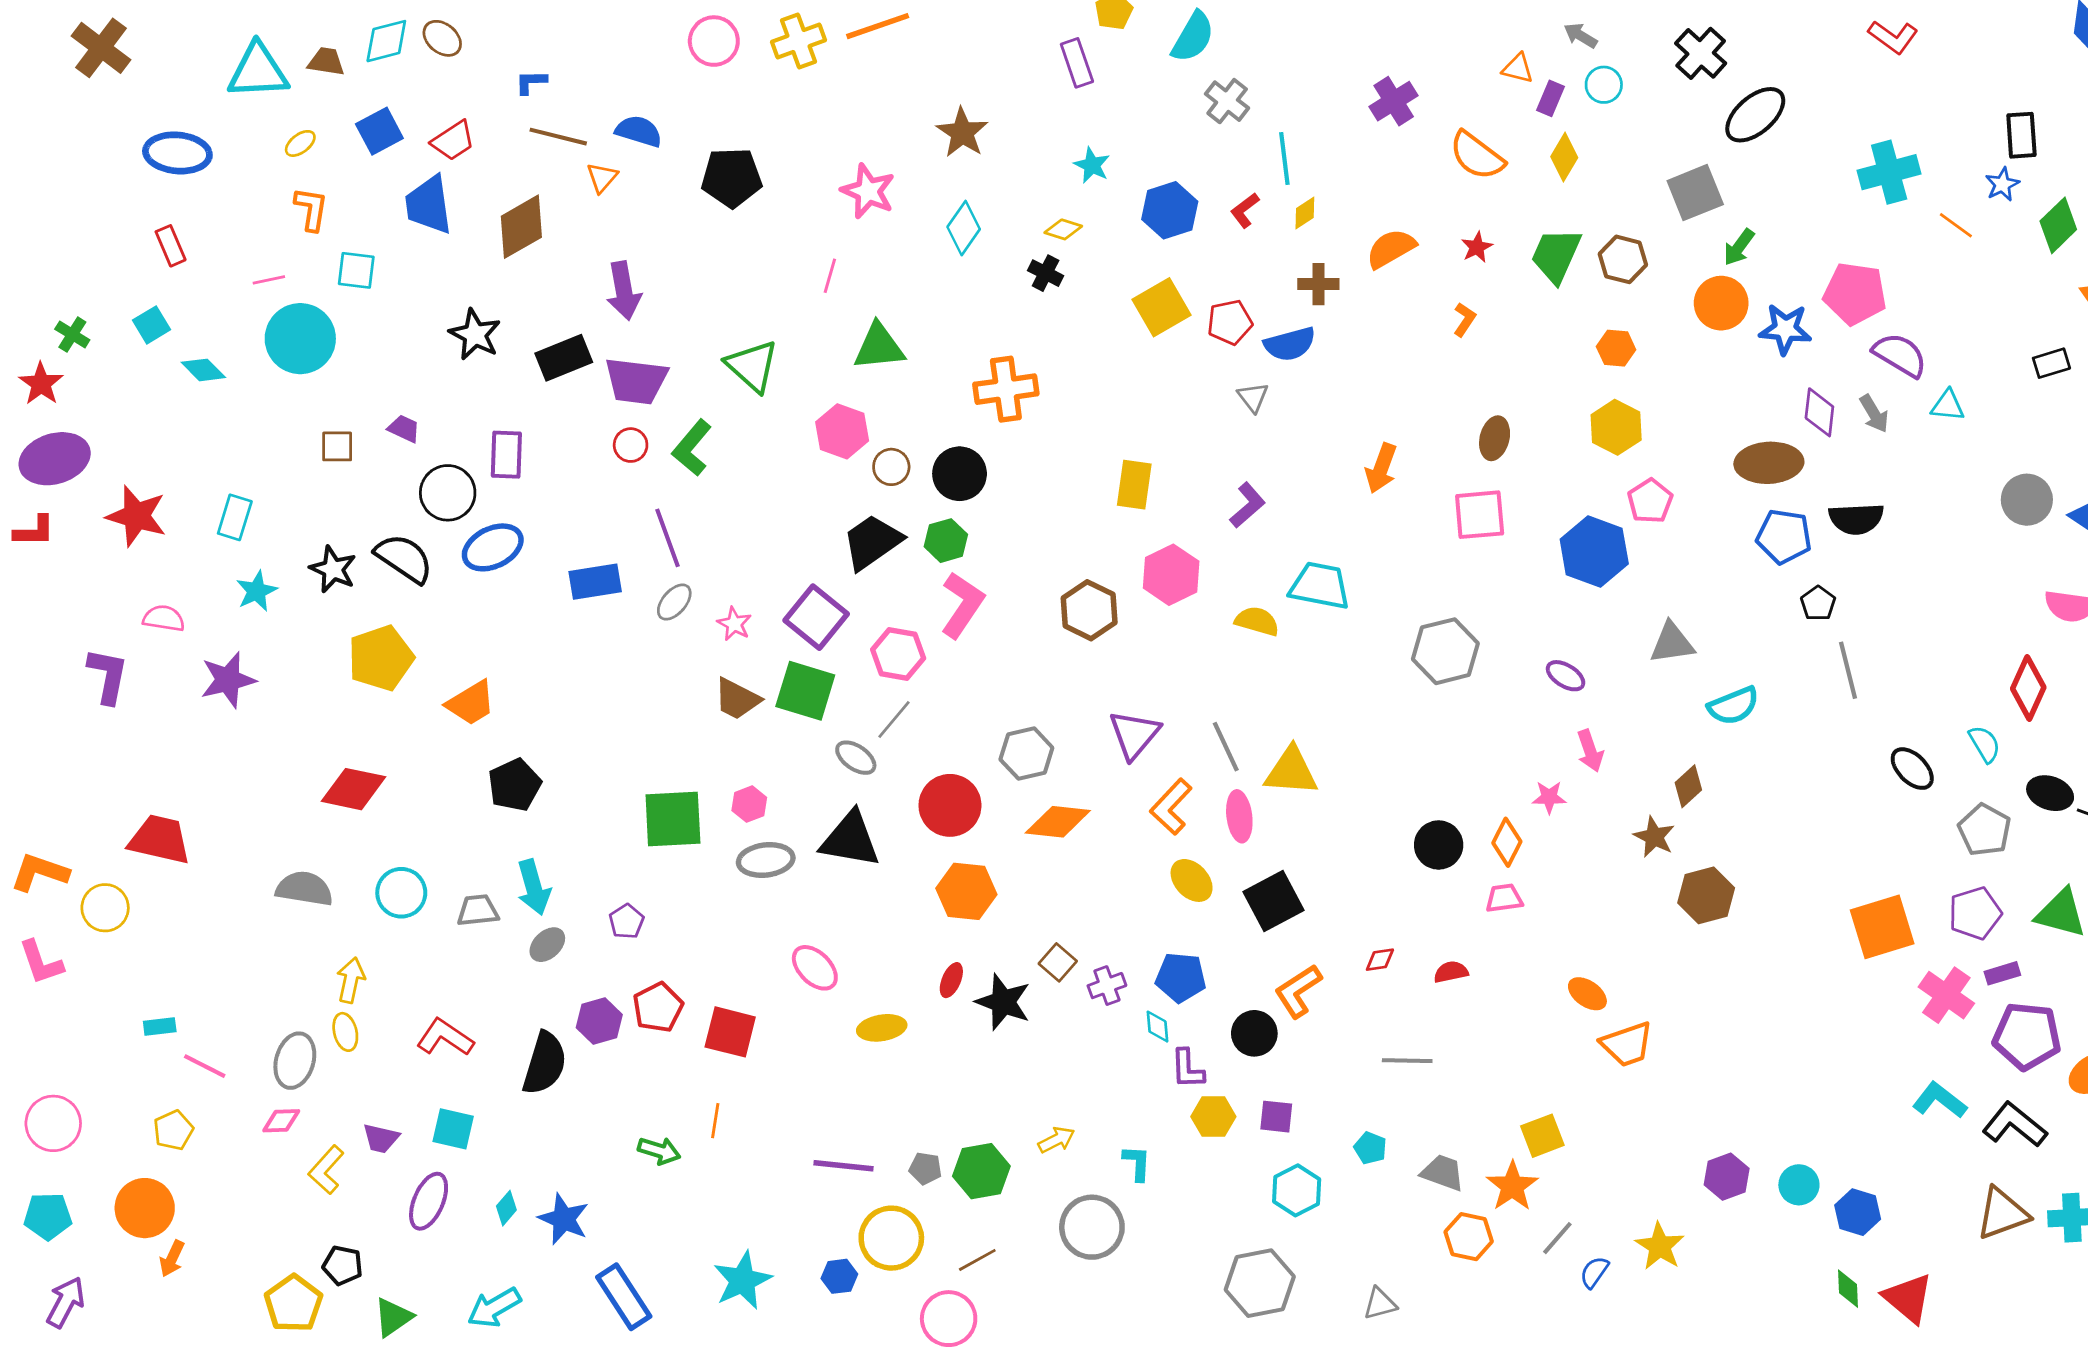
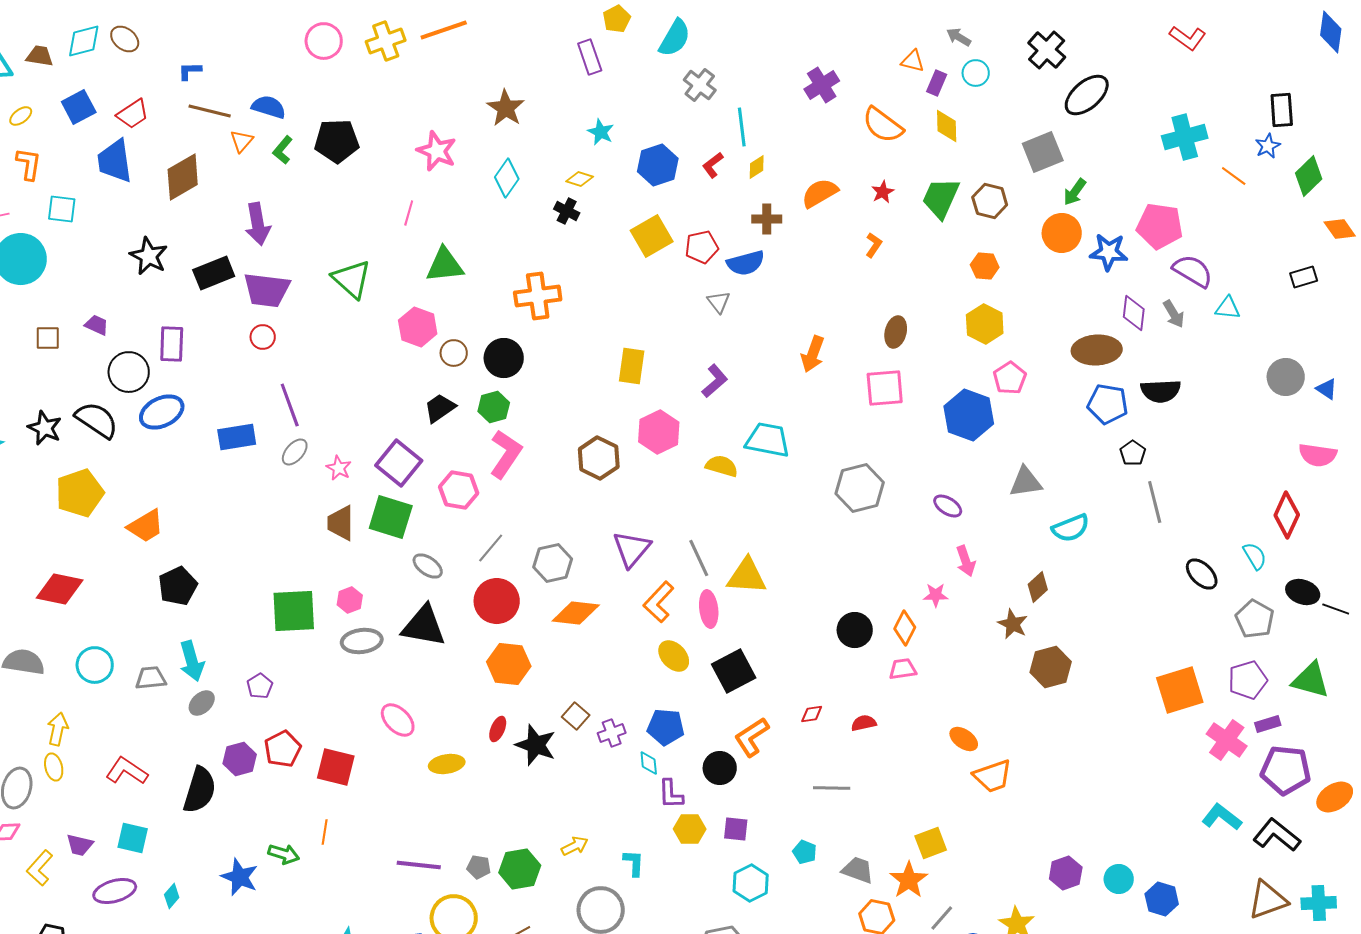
yellow diamond: (1564, 157) -> (947, 126), turned -32
green L-shape: (692, 448) -> (283, 150), moved, size x0.7
black trapezoid: (872, 542) -> (440, 408), size x0.7
brown trapezoid: (737, 699) -> (341, 523), turned 63
gray line: (894, 719) -> (491, 548), moved
purple ellipse: (429, 1201) -> (115, 891), turned 51
blue star: (564, 1219) -> (240, 877), moved

